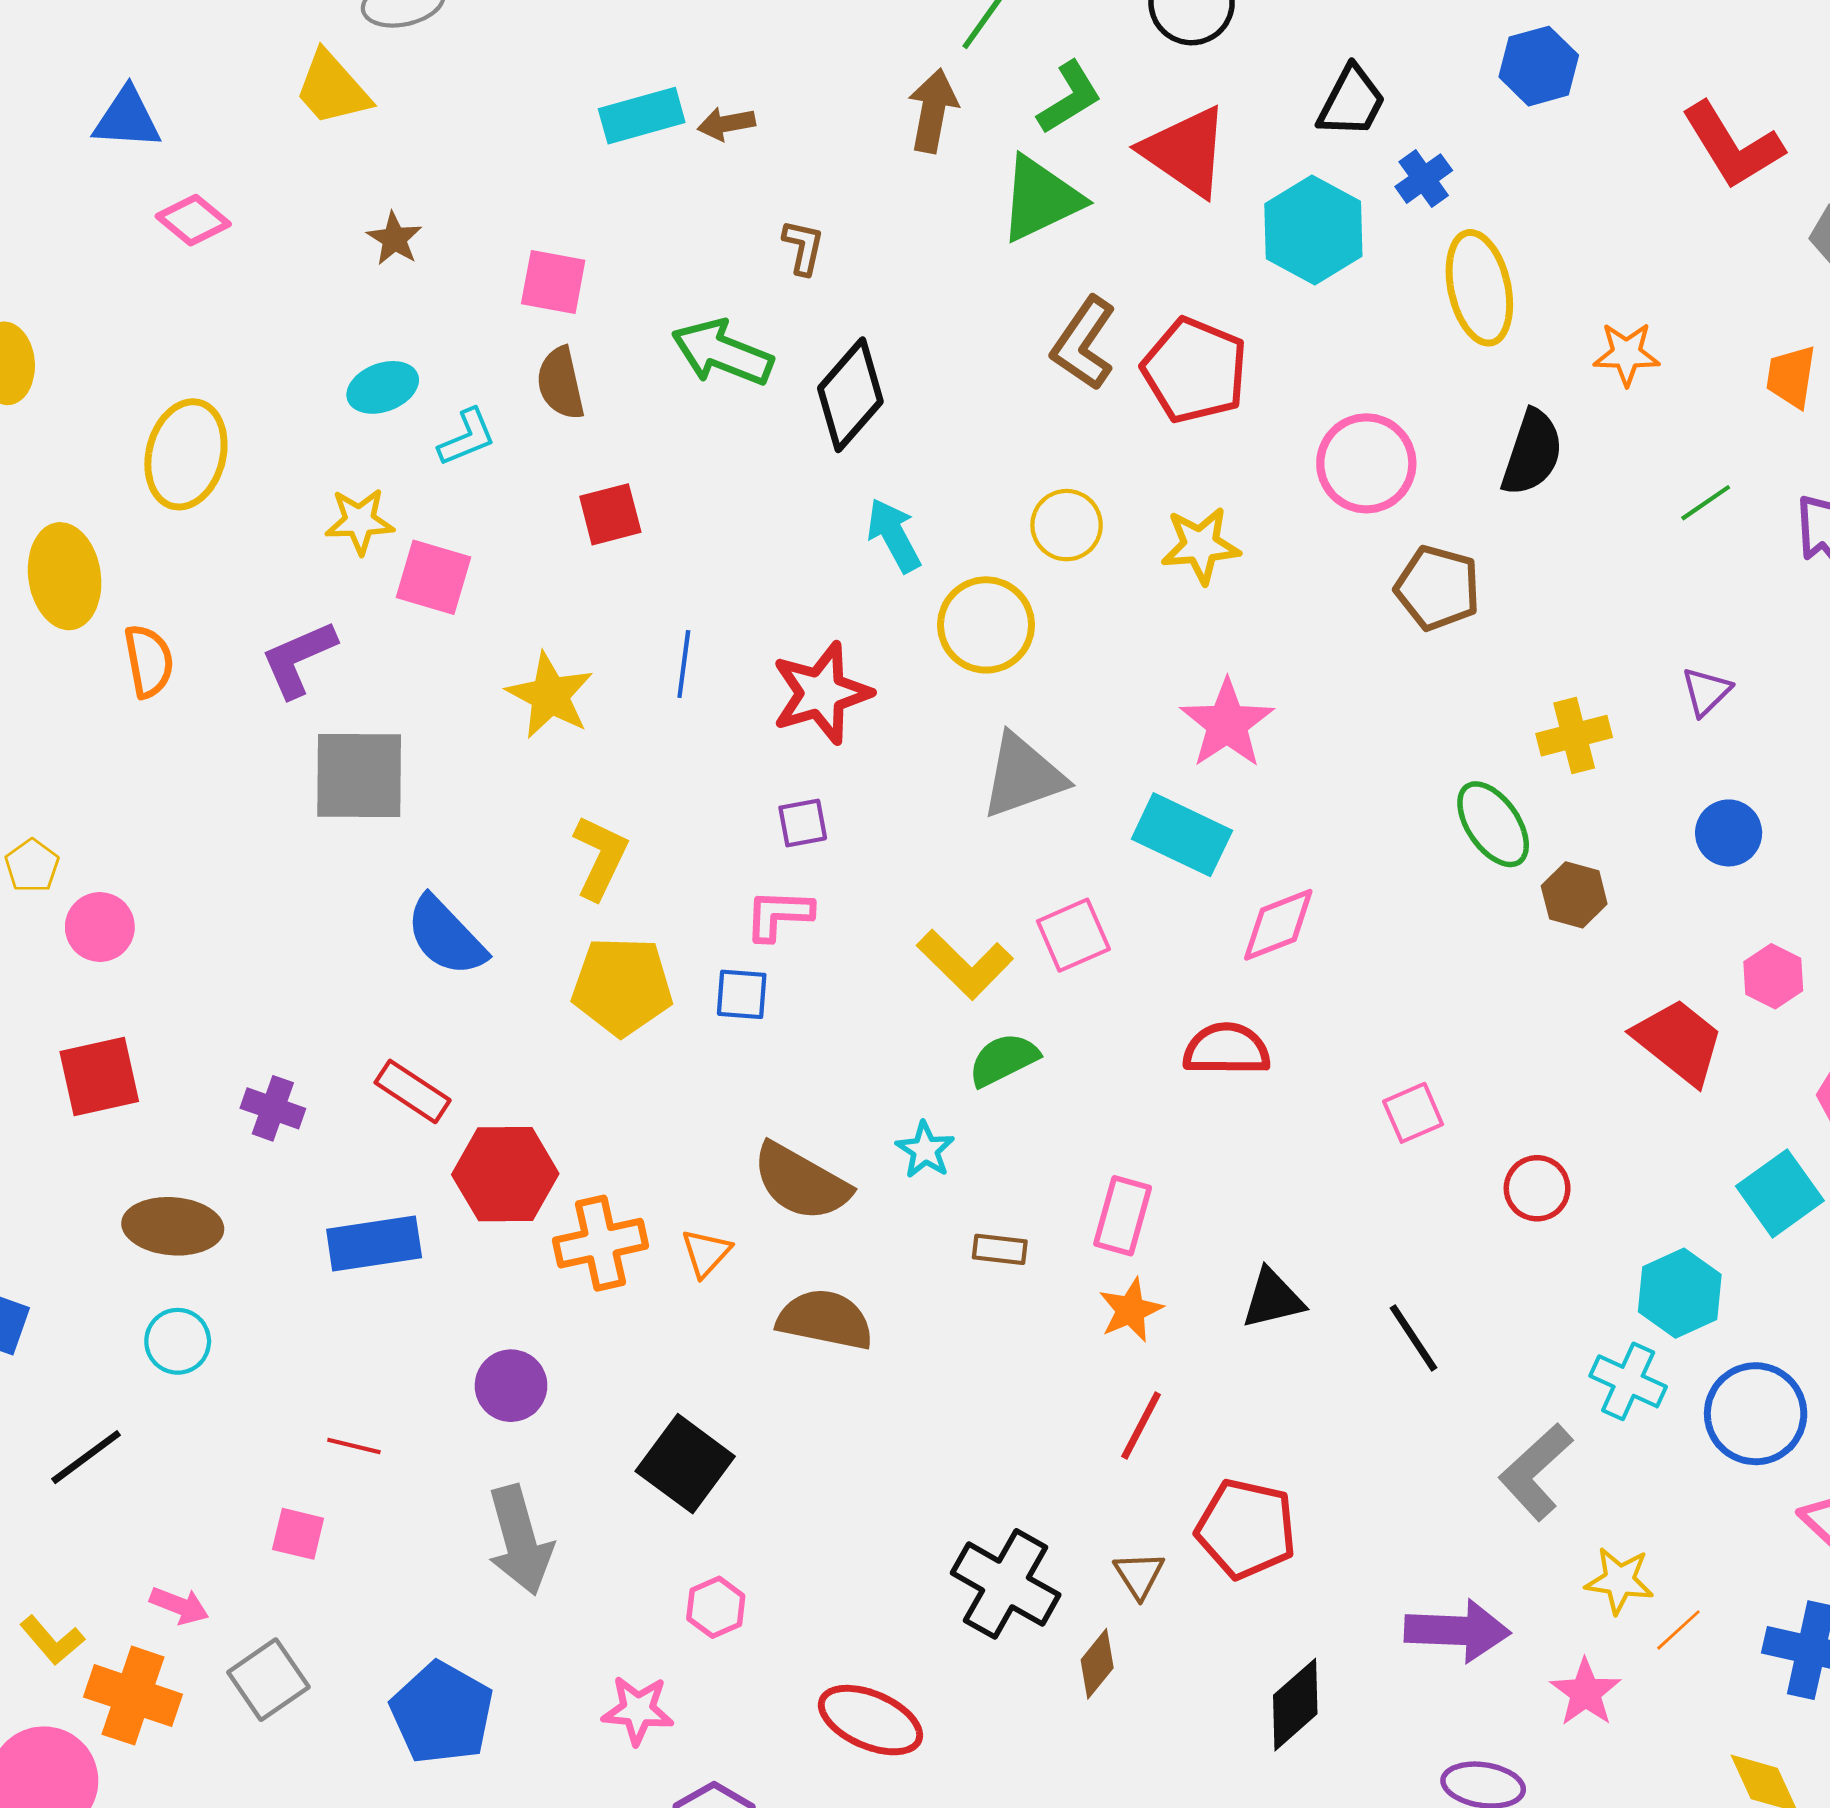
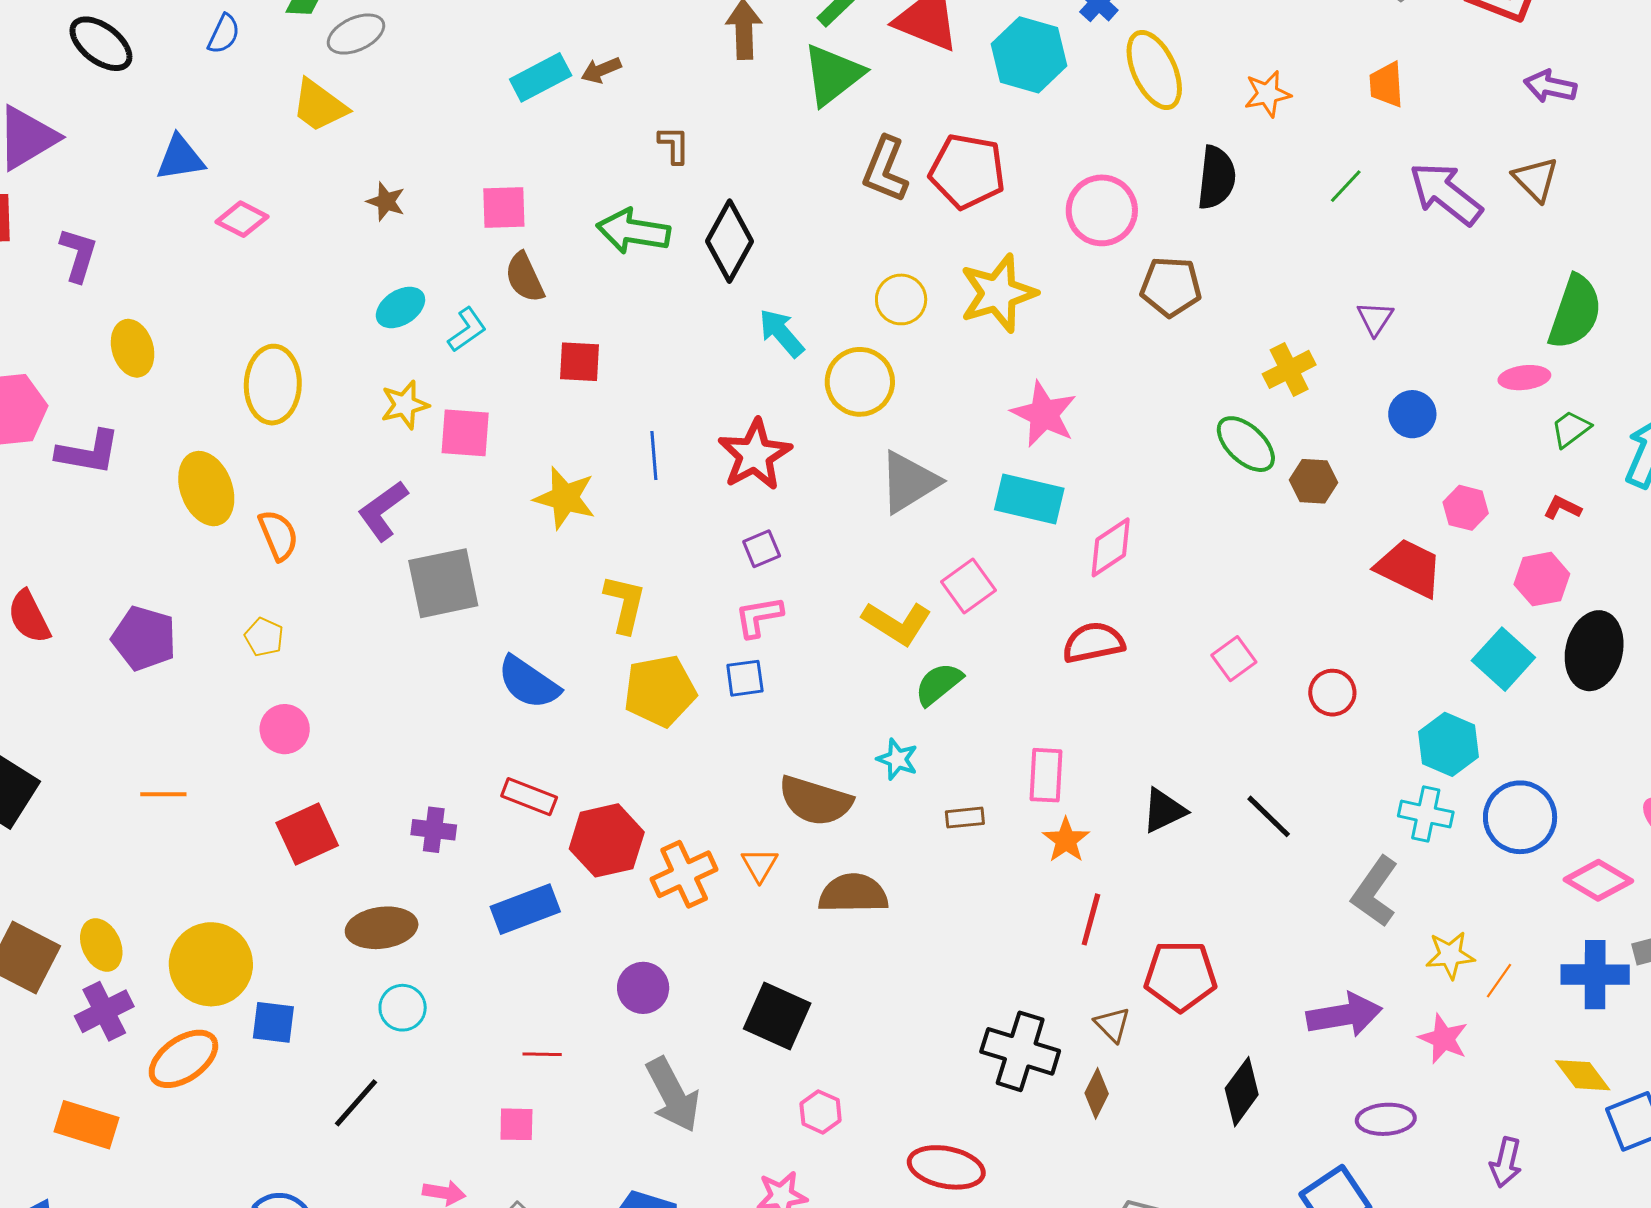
red square: (610, 514) -> (580, 362), turned 30
yellow star: (1201, 545) -> (998, 293), size x1.4
yellow pentagon: (32, 866) -> (264, 637), moved

